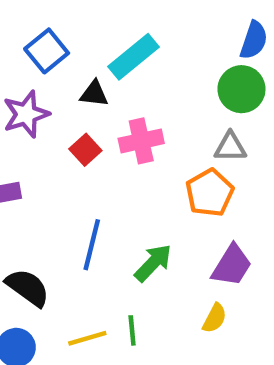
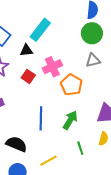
orange pentagon: (210, 193) -> (71, 85), moved
green line: (132, 330) -> (80, 148), moved

